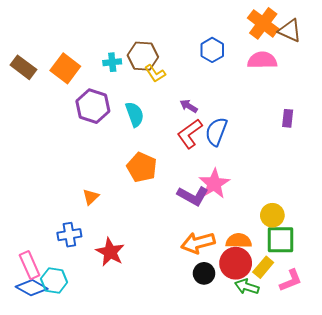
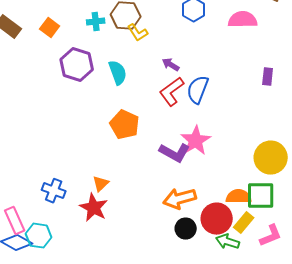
orange square: (65, 68) -> (50, 28), size x0.7
orange triangle: (91, 197) -> (101, 184), moved
yellow circle: (272, 215) -> (271, 158), moved, size x1.4
blue cross: (69, 235) -> (54, 191), turned 30
orange semicircle: (239, 241) -> (239, 197), moved

